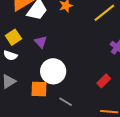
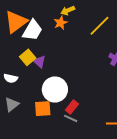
yellow square: (13, 37) -> (28, 57), moved
red rectangle: (104, 81) -> (72, 107), moved

